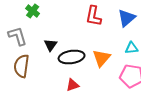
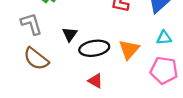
brown semicircle: (22, 66) -> (36, 59), turned -60
red triangle: (73, 85) -> (95, 81), turned 48

